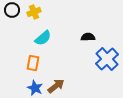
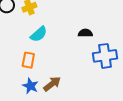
blue cross: (107, 59) -> (105, 56), turned 35

